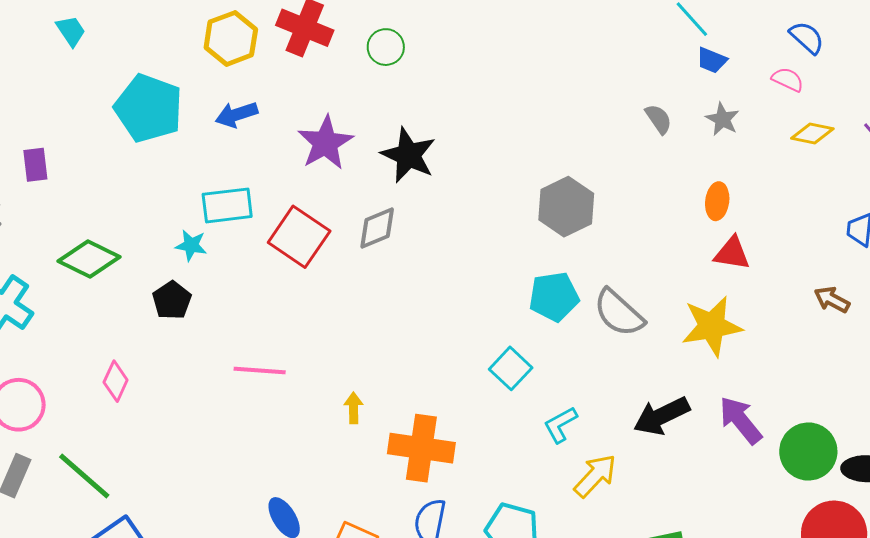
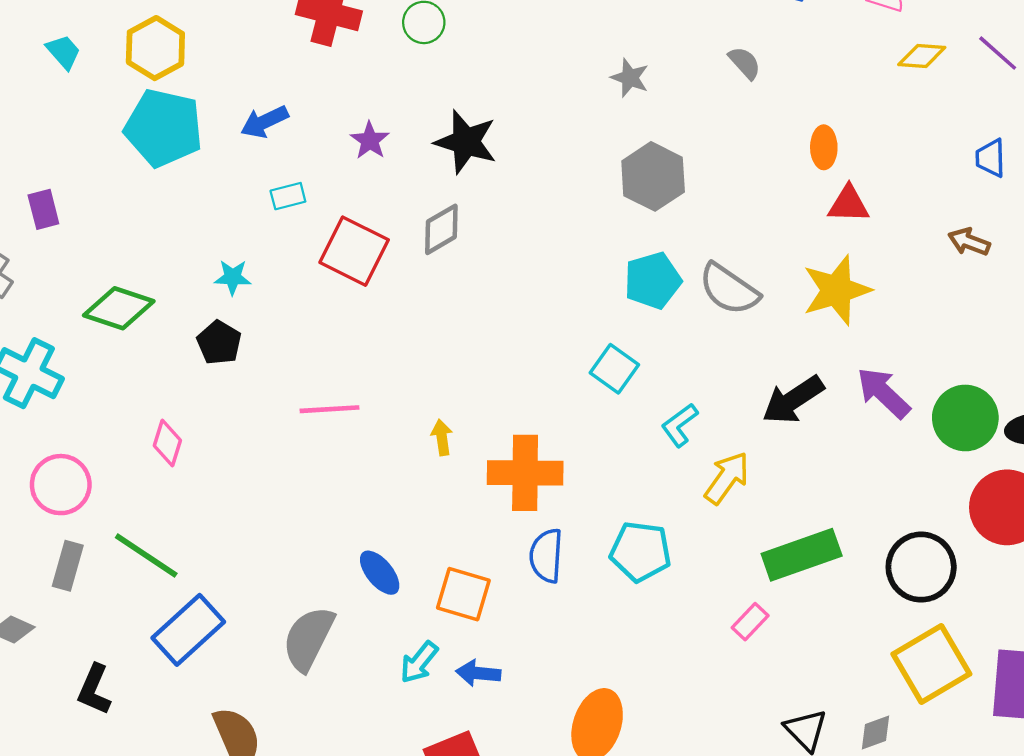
yellow hexagon: (231, 38) -> (155, 48), moved
gray star: (723, 119) -> (630, 78), moved
purple star: (325, 143) -> (370, 140), size x0.6
cyan rectangle: (227, 205) -> (288, 196), moved, size x0.6

